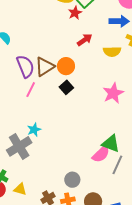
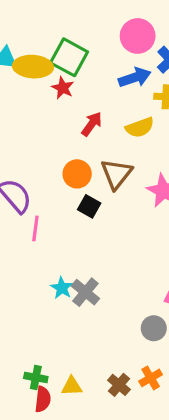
brown triangle: (45, 67) -> (116, 174), moved
gray cross: (19, 146) -> (85, 292), moved, size x0.7
gray circle: (72, 180) -> (154, 328), moved

